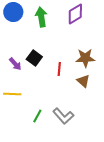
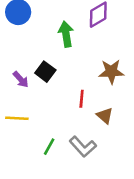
green arrow: (41, 17) -> (66, 34), moved
red line: (59, 69) -> (82, 99), moved
brown triangle: (83, 81) -> (105, 116), moved

